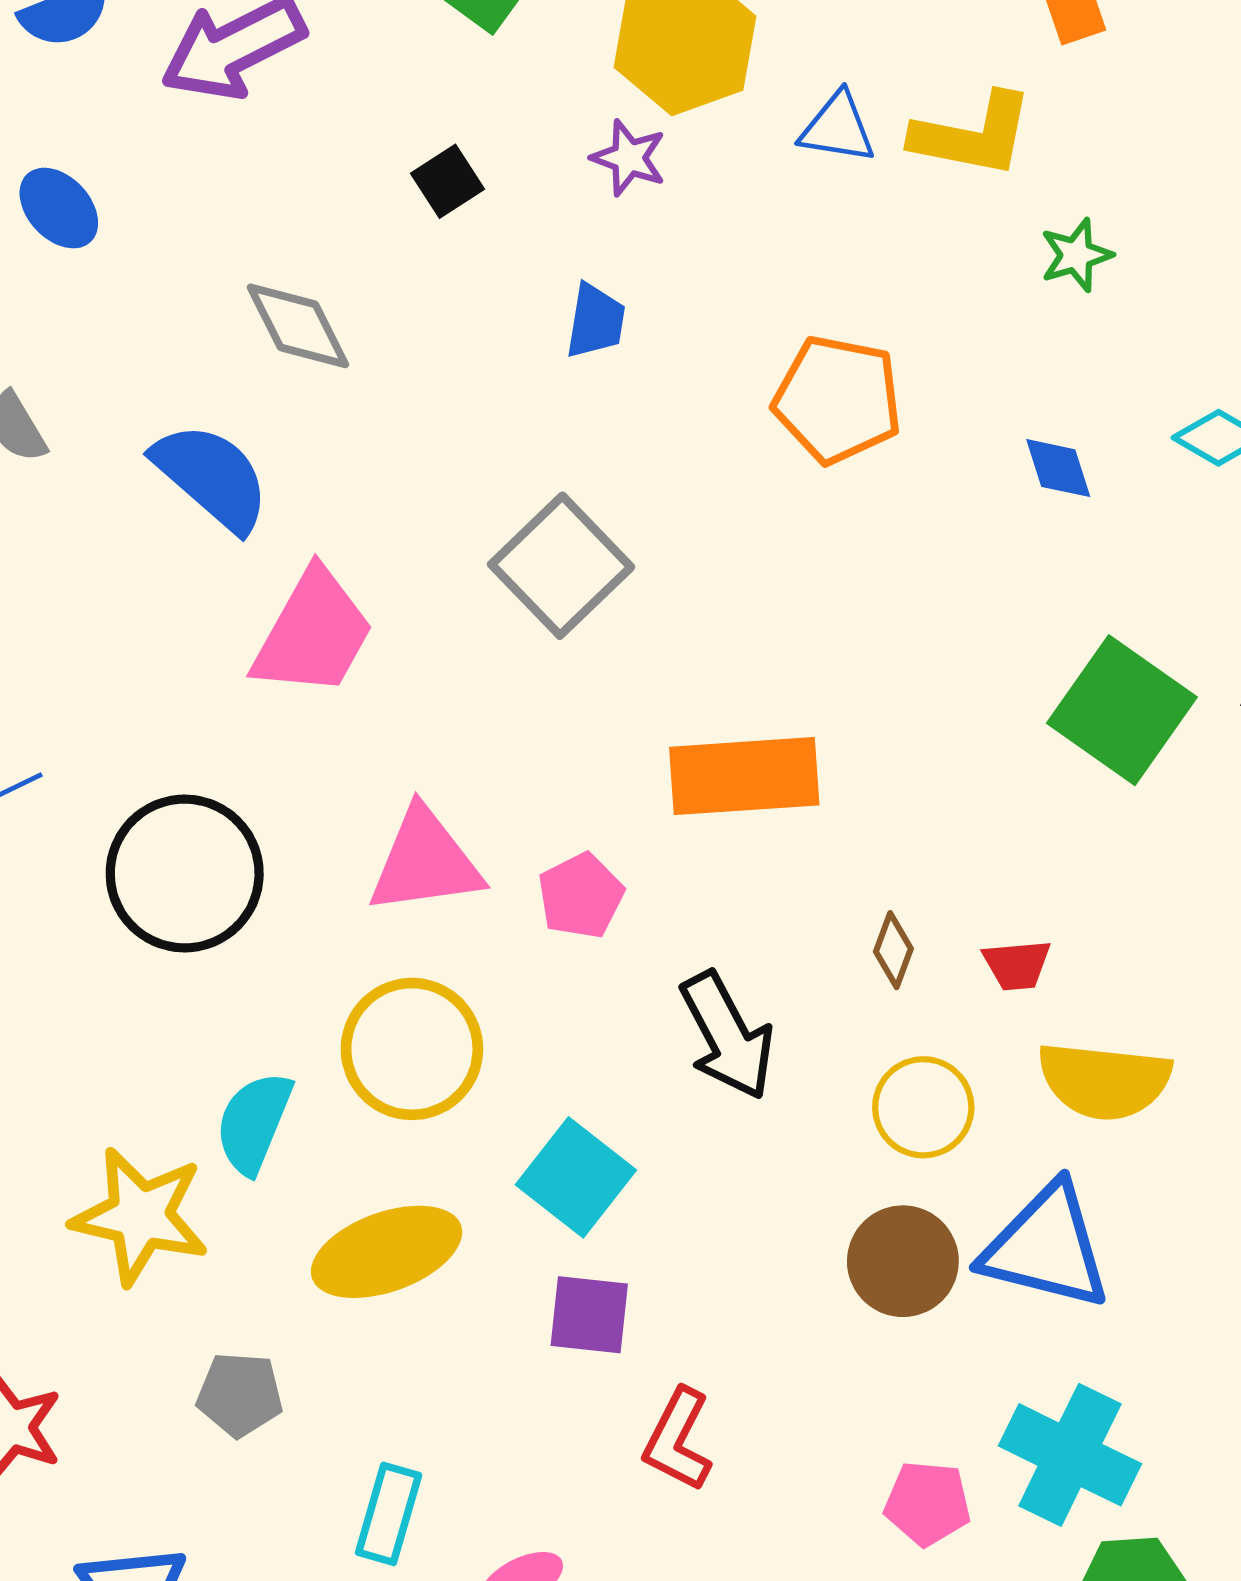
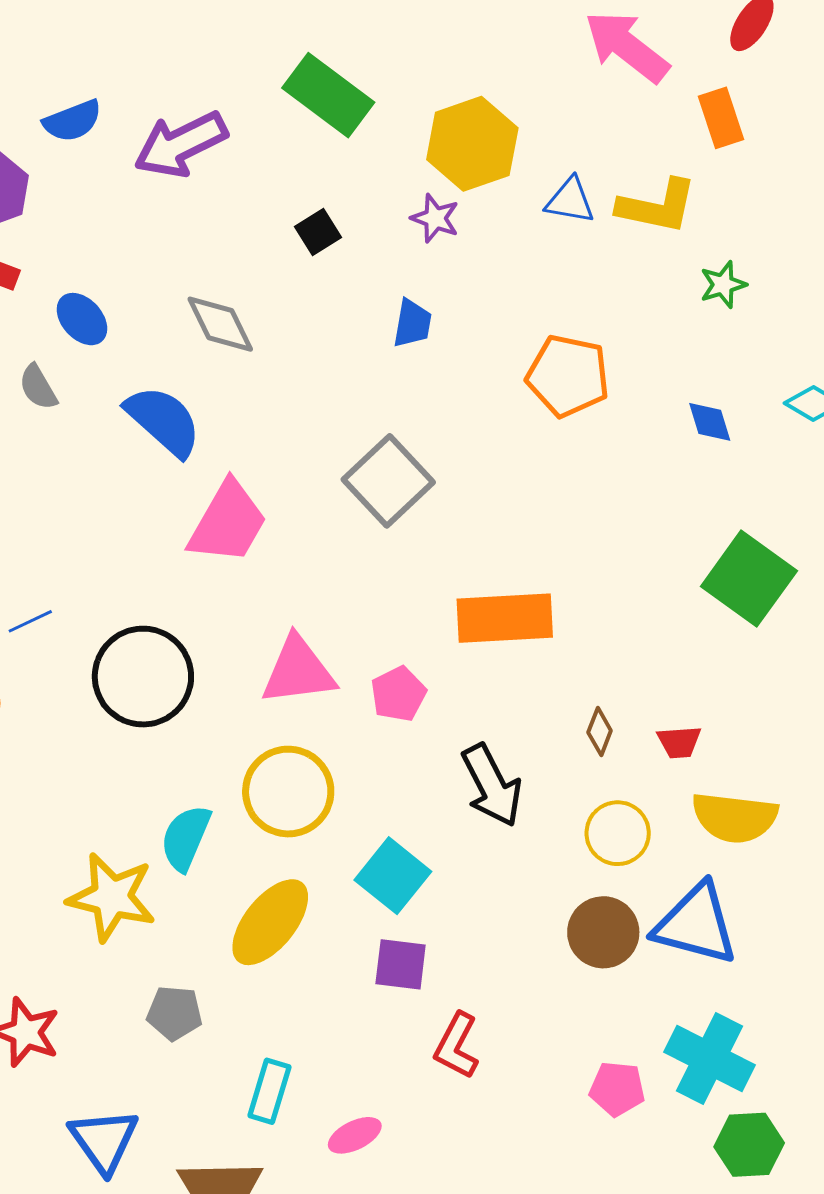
blue ellipse: (59, 208) -> (82, 319), moved
yellow ellipse: (387, 1252) -> (270, 922), turned -32

